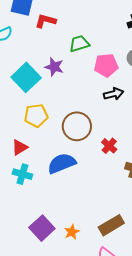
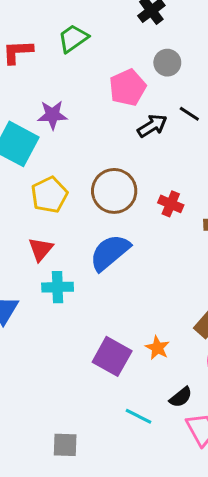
green trapezoid: (79, 44) -> (73, 38), moved

